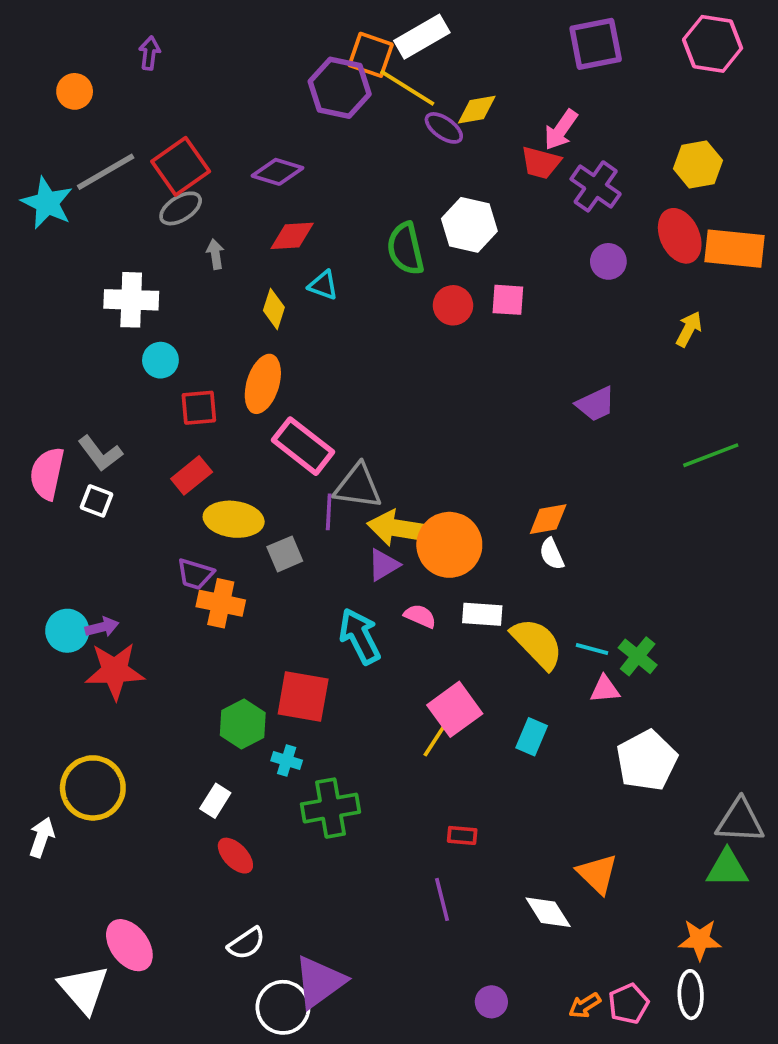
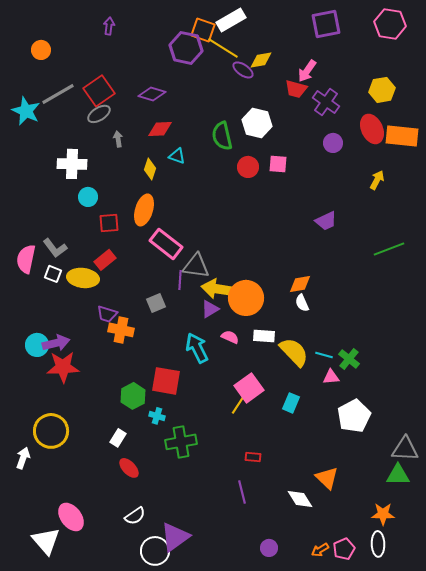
purple arrow: (150, 53) -> (109, 26), moved
yellow ellipse: (234, 519) -> (83, 278), moved
purple arrow: (102, 627) -> (56, 343), size x1.5

